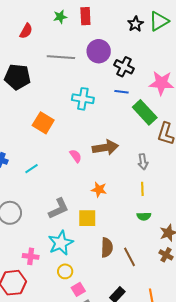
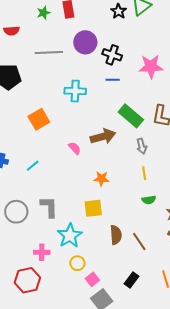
red semicircle: (26, 31) -> (12, 31), turned 63
green rectangle: (145, 112) -> (131, 116), moved
orange square: (43, 123) -> (39, 119), turned 35
gray L-shape: (59, 208) -> (49, 207), moved, turned -60

